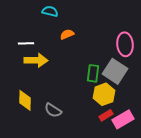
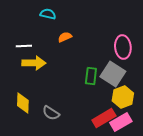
yellow hexagon: (104, 94) -> (123, 97), moved
red rectangle: (106, 115) -> (104, 118), size x1.6

